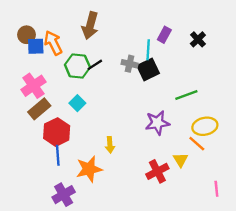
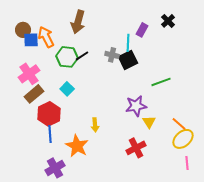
black cross: (198, 39) -> (168, 21), moved
yellow ellipse: (205, 126) -> (183, 139), moved, turned -30
orange line: (197, 144) -> (179, 124), moved
yellow triangle: (181, 160) -> (149, 122), moved
orange star: (89, 169) -> (77, 146), turned -30

